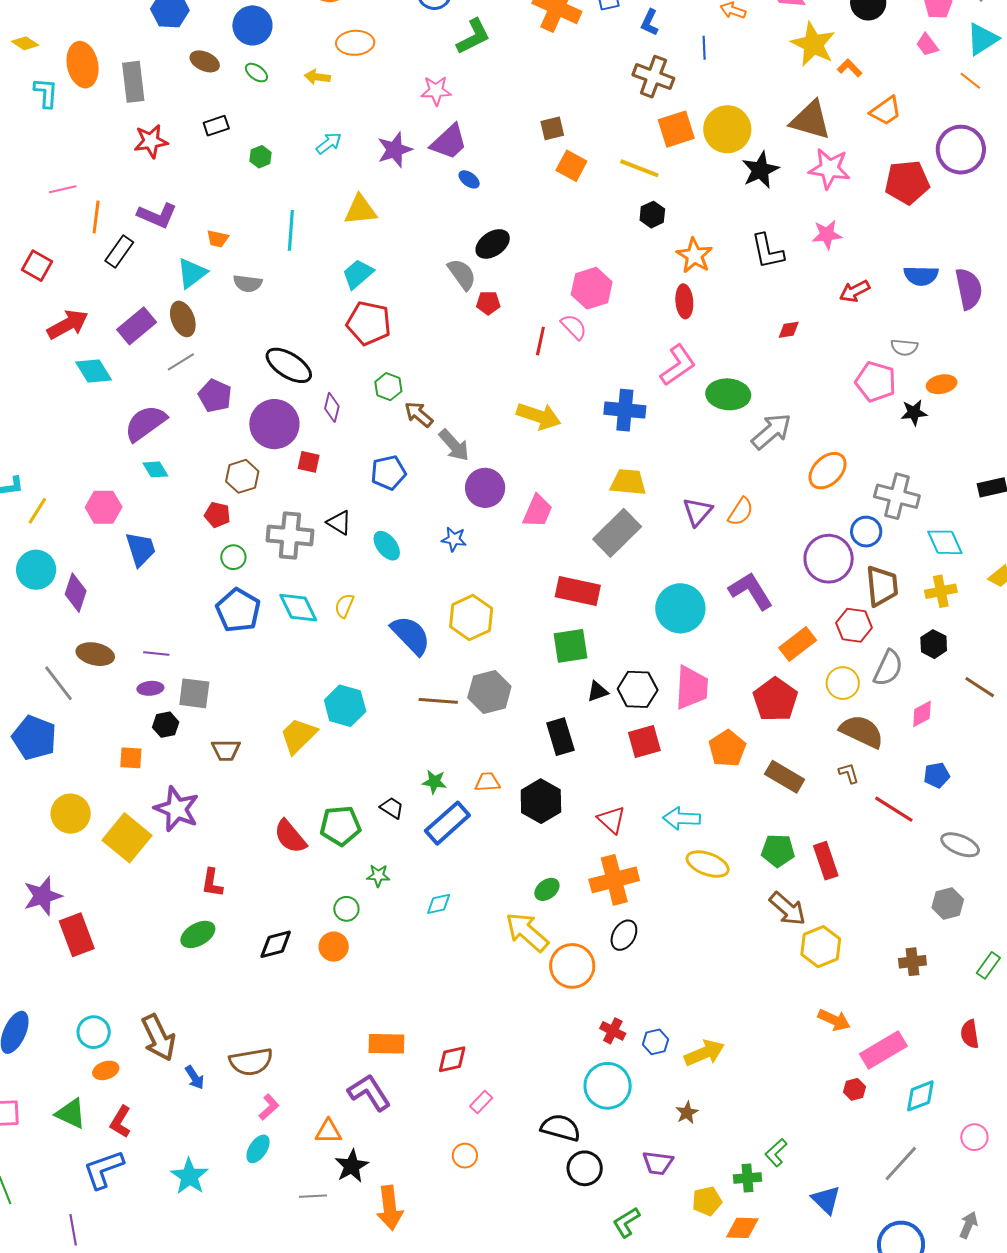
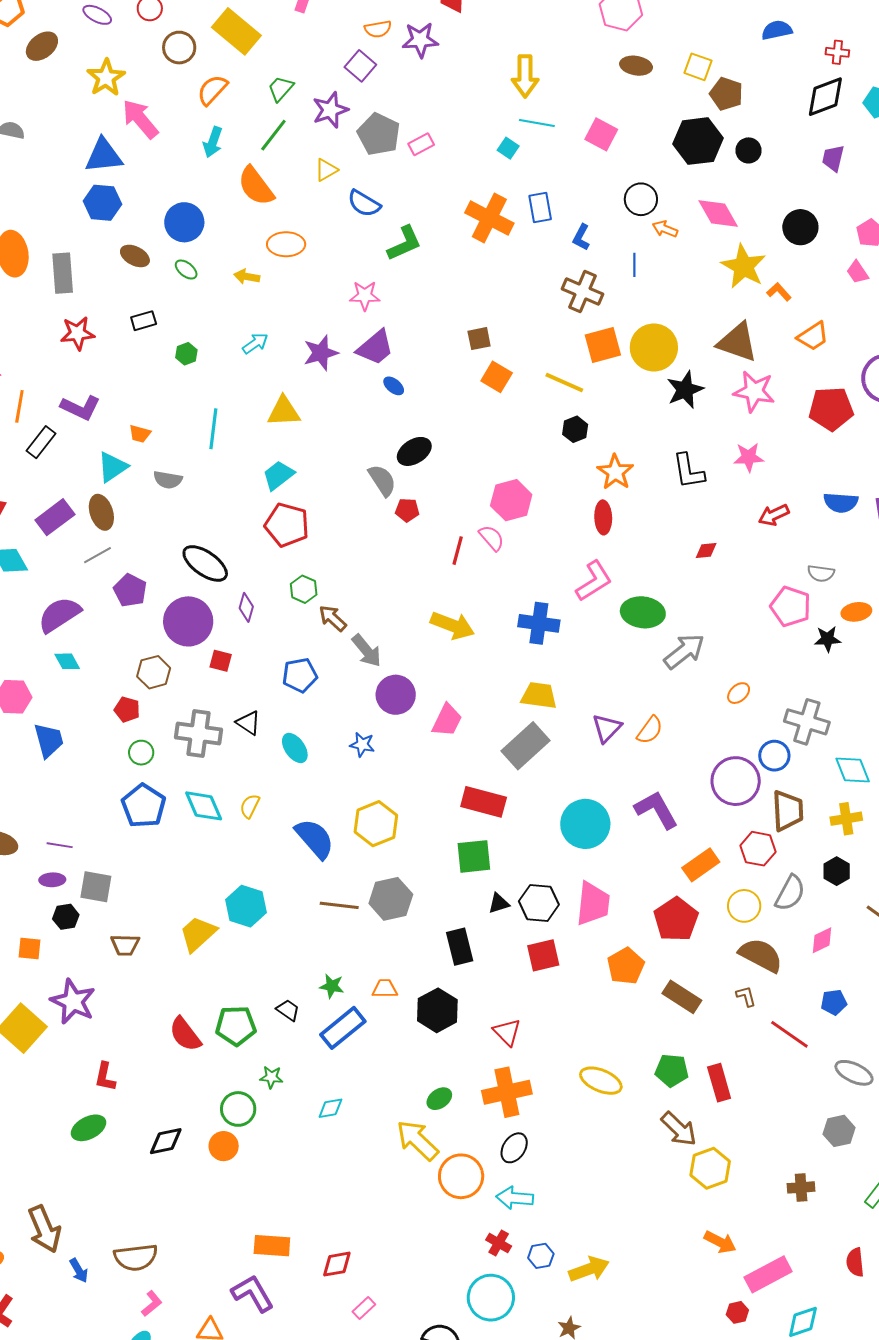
orange ellipse: (828, 471) -> (739, 693), size x0.6
cyan arrow: (682, 818) -> (515, 1198), moved
green circle: (346, 909) -> (238, 1109), size x1.4

